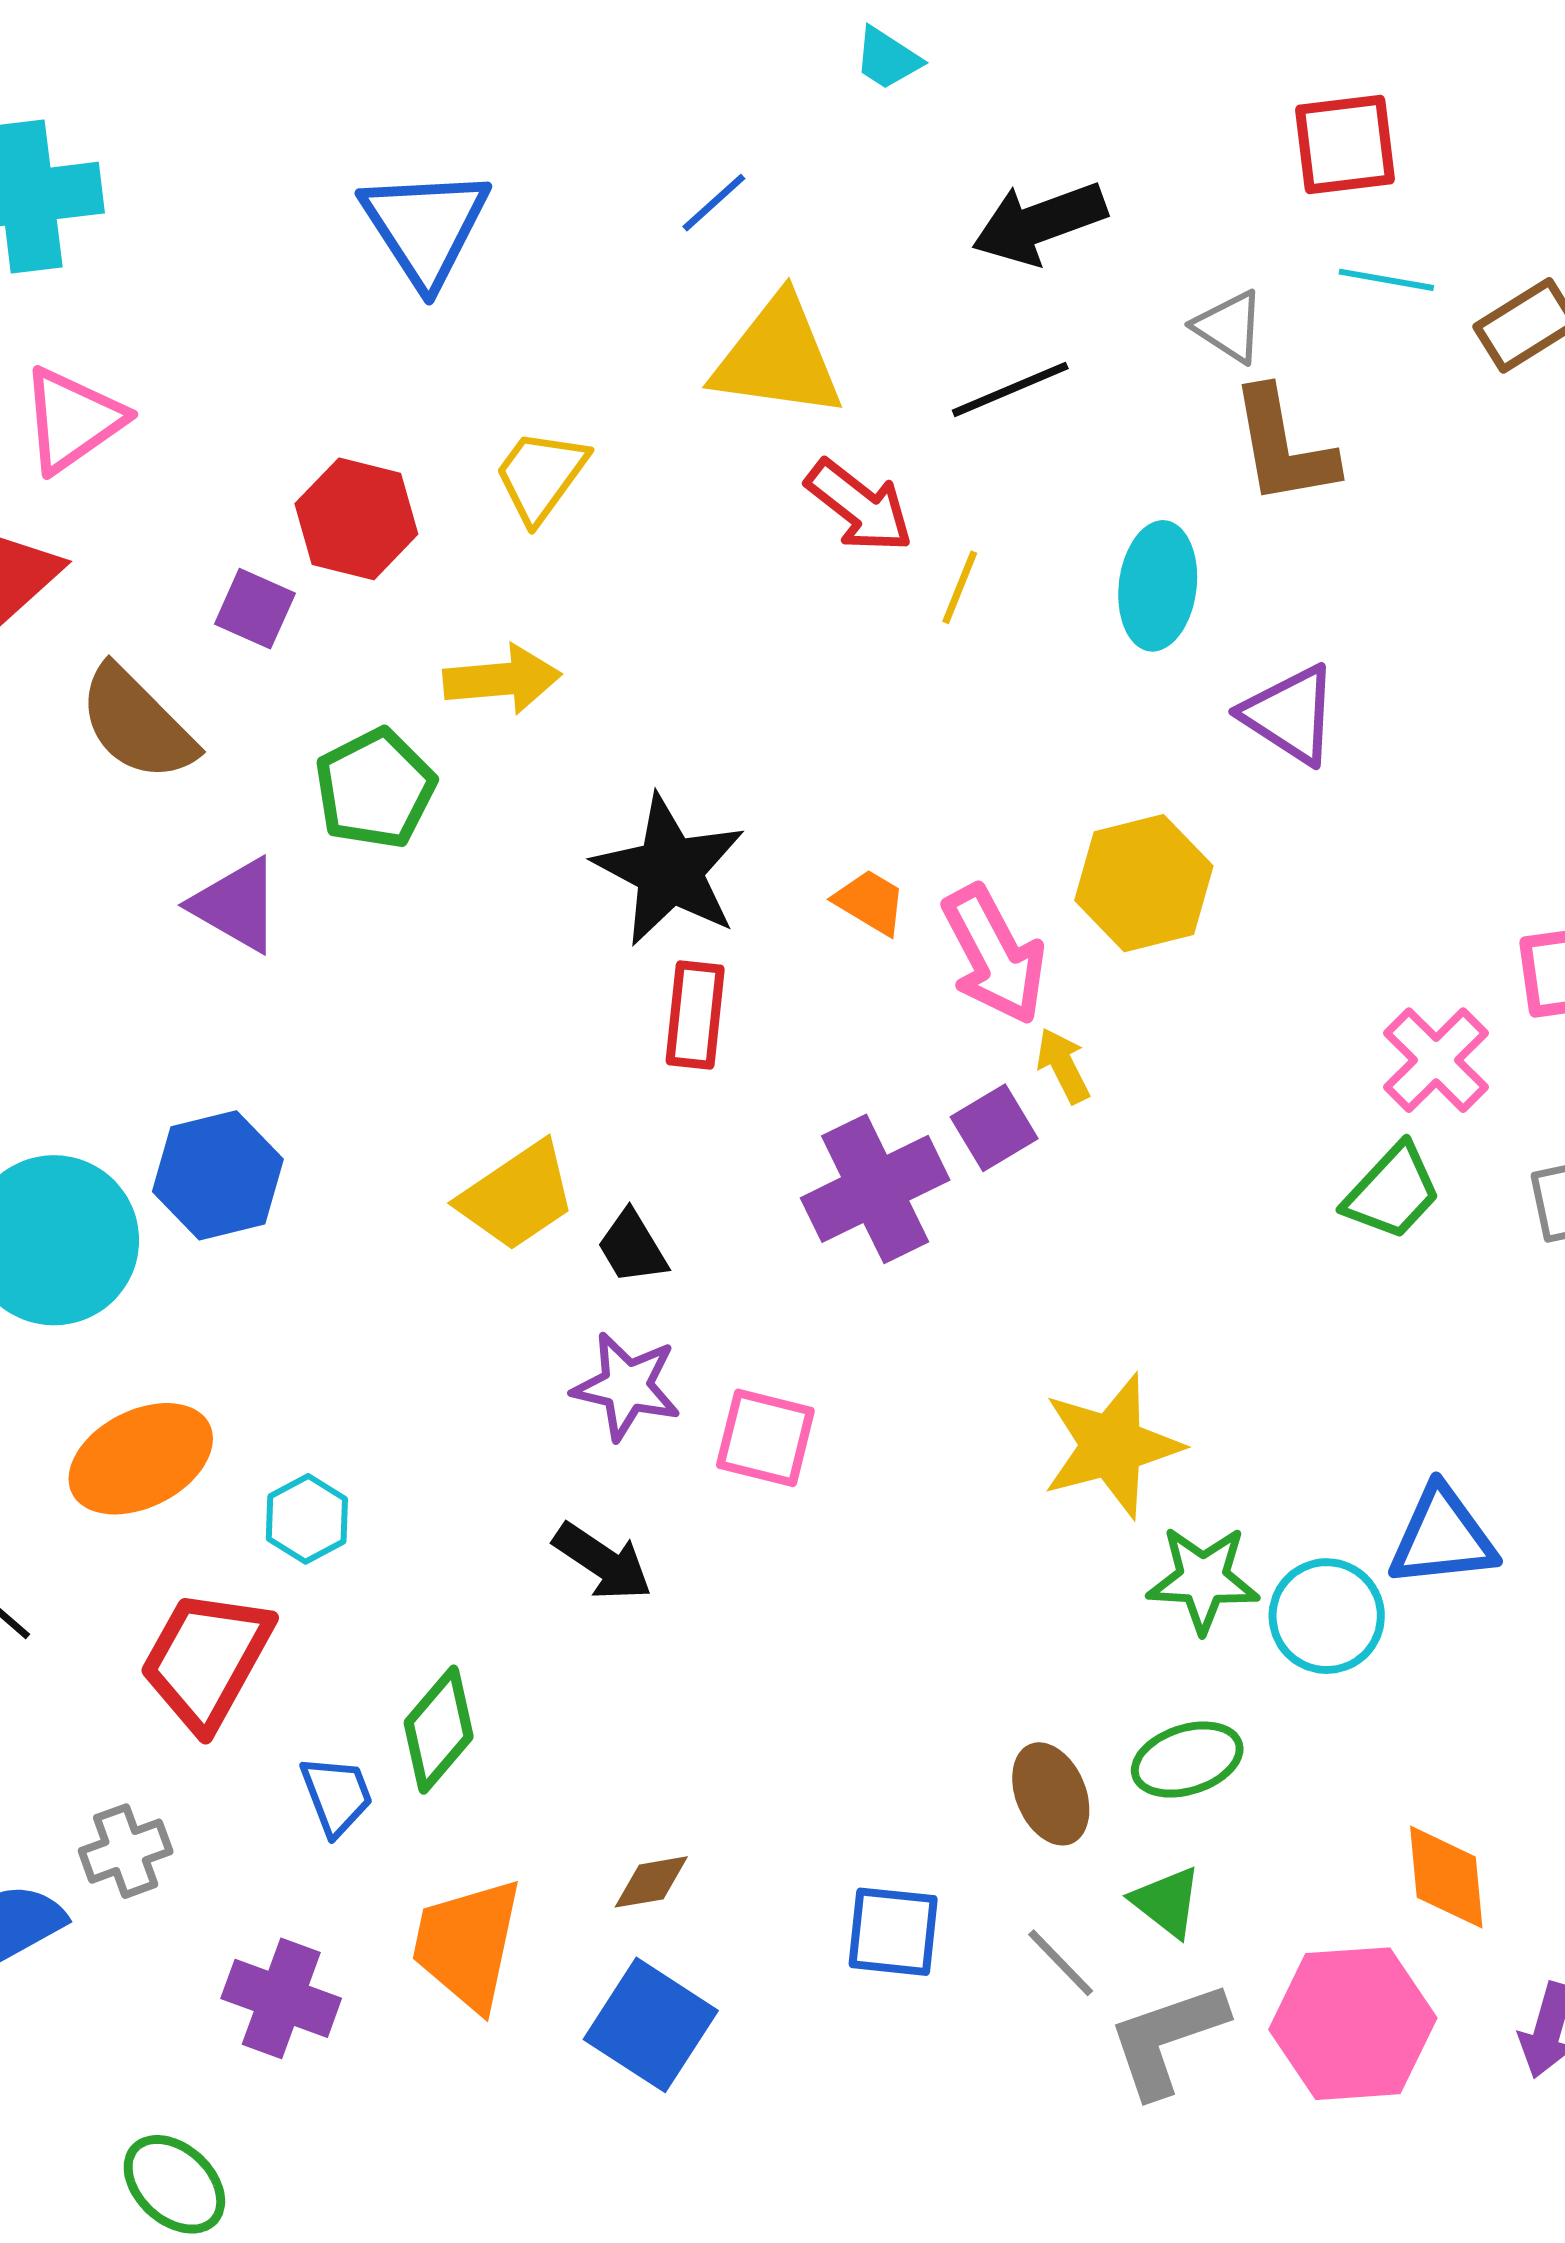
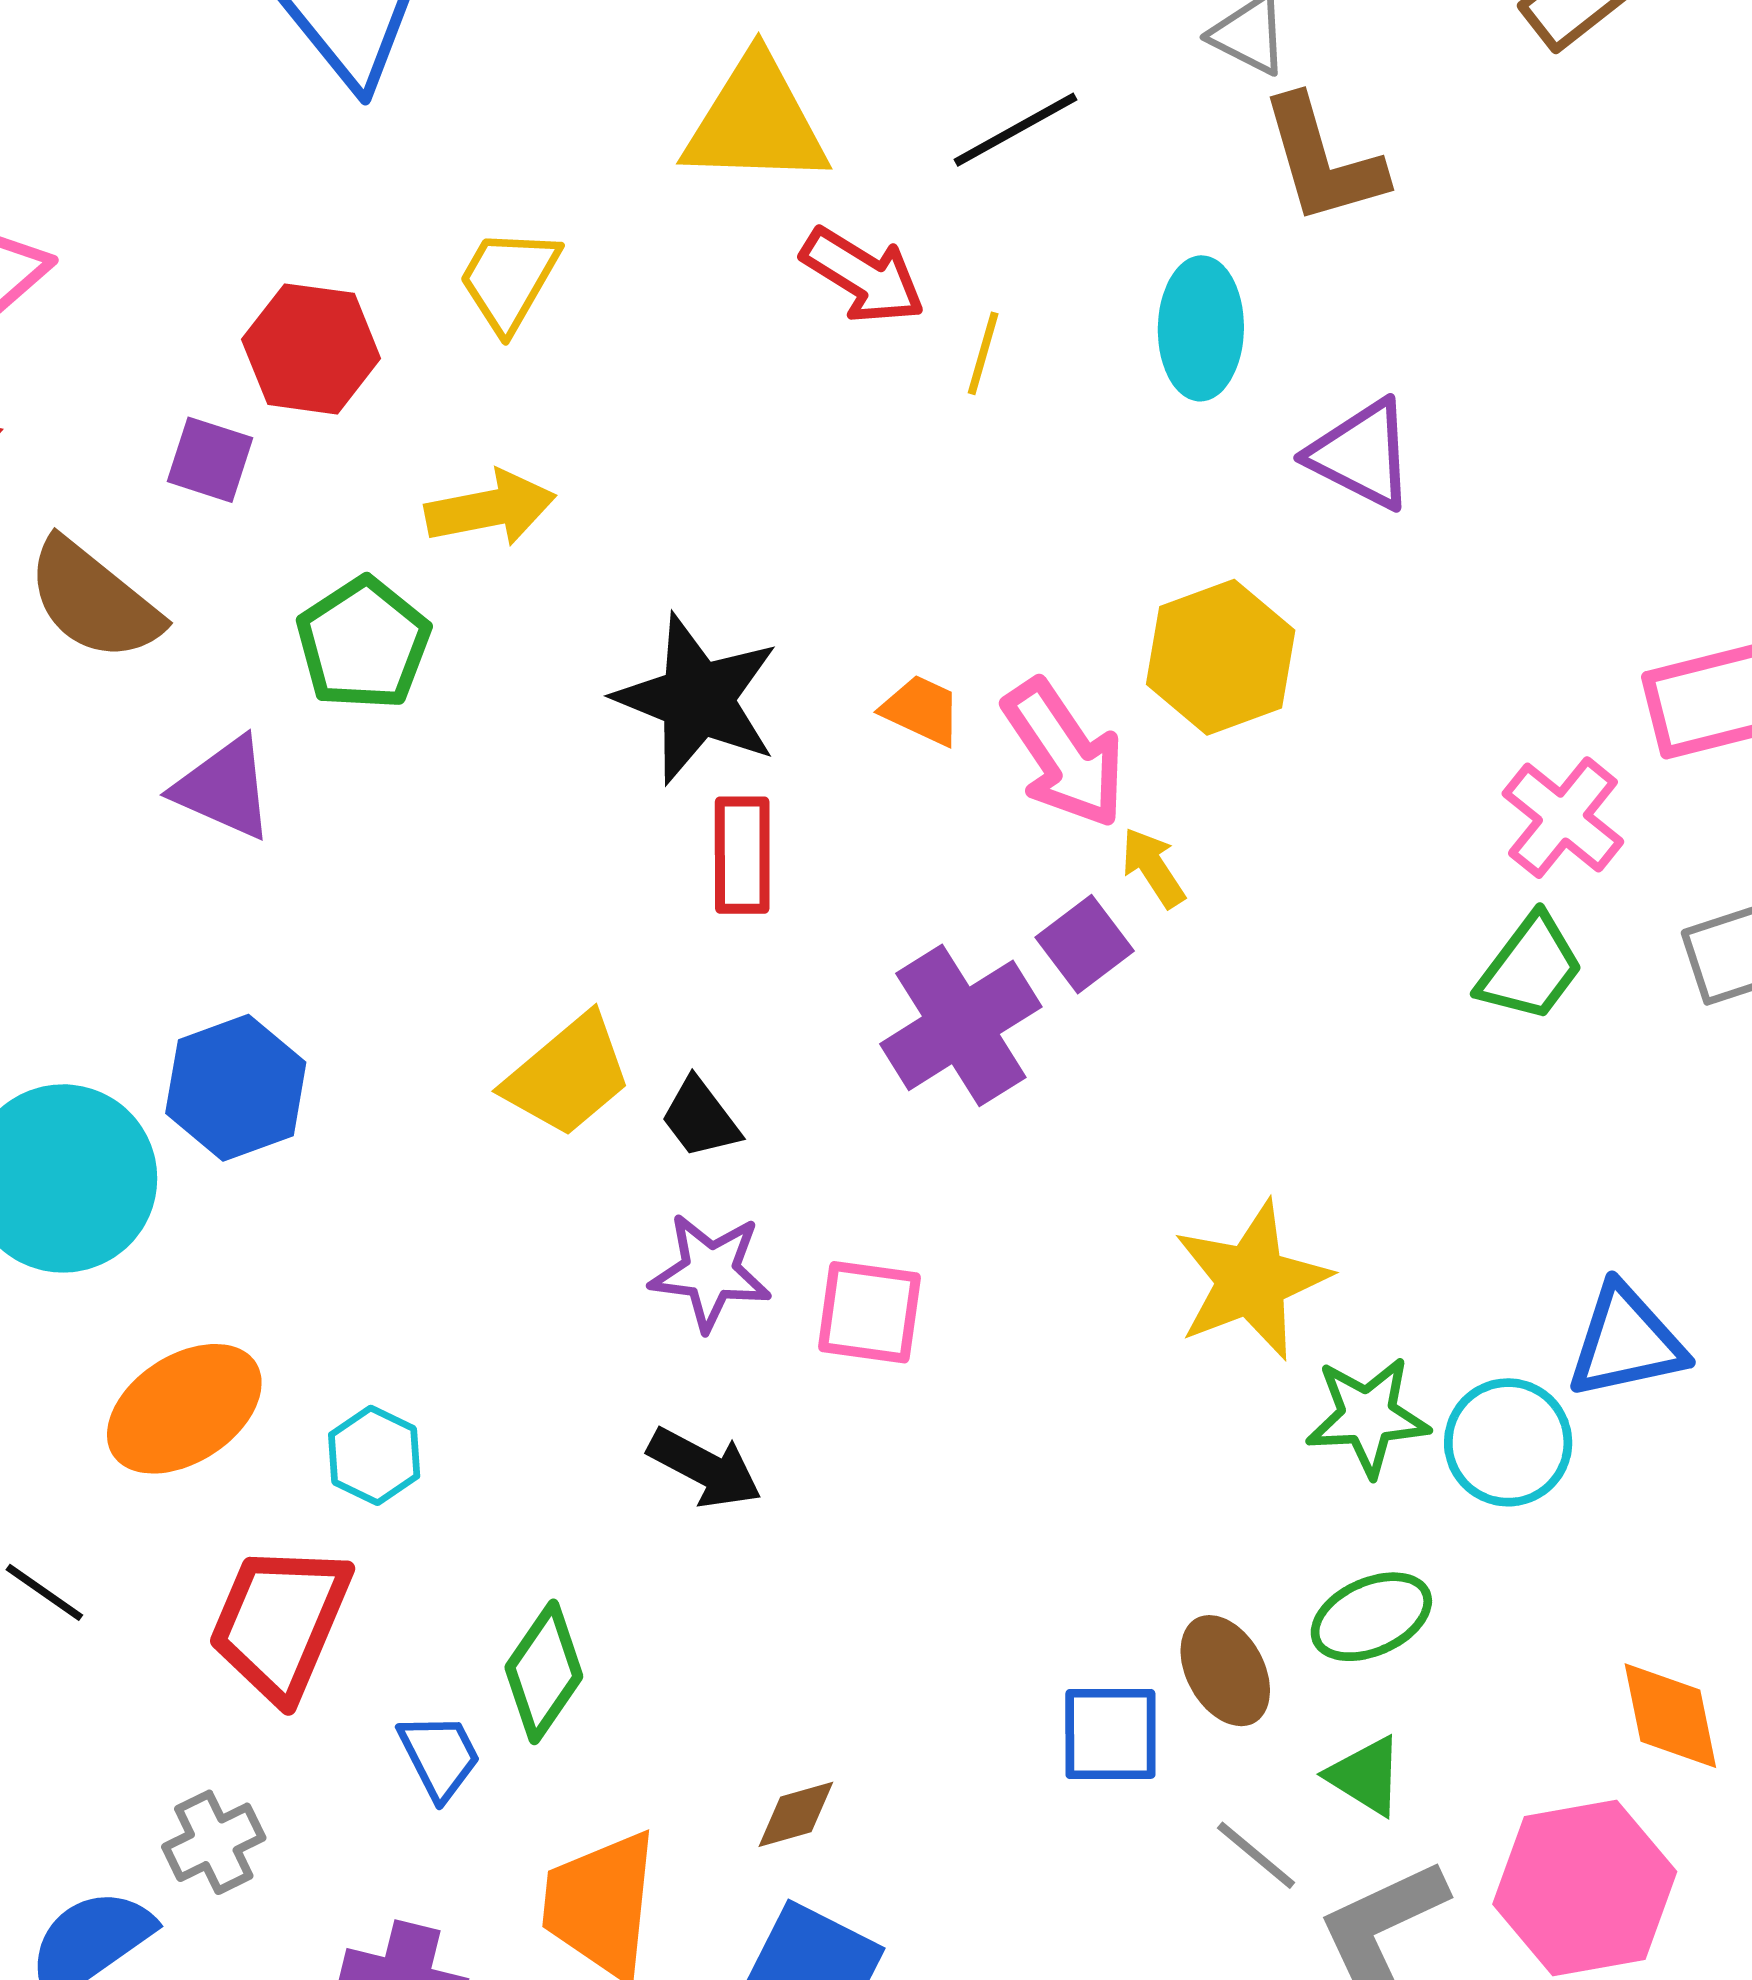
blue square: (893, 1932) -> (1110, 1734), moved

